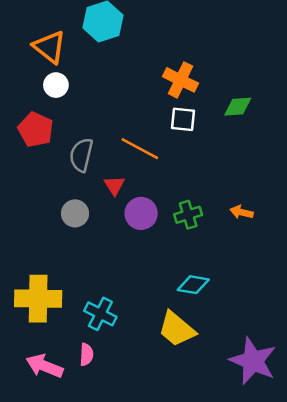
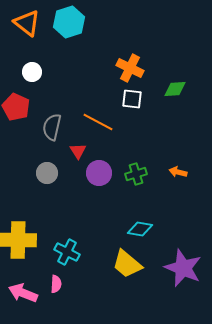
orange triangle: (50, 47) -> (27, 23), moved
purple star: (253, 361) -> (183, 268), moved

